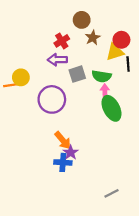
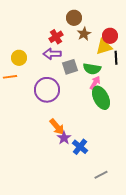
yellow circle: (21, 77) -> (19, 58), moved
pink arrow: (105, 92) -> (95, 83), turned 32
blue cross: (63, 162) -> (80, 147), moved, turned 35

